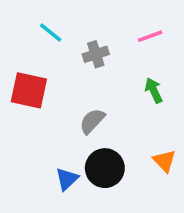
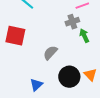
gray cross: (96, 54) -> (72, 22), moved
black circle: (105, 168) -> (69, 77), moved

